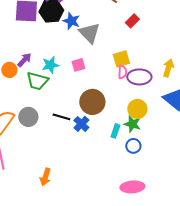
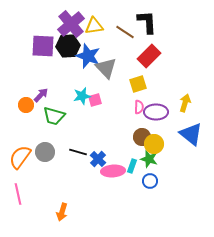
blue star: (71, 21) -> (88, 56), size x1.4
red rectangle: (132, 21) -> (149, 56), size x1.6
yellow square: (121, 59) -> (138, 84), moved
cyan star: (50, 65) -> (82, 96), moved
brown circle: (92, 102) -> (142, 137), moved, size x0.7
pink ellipse: (132, 187) -> (113, 171), moved

